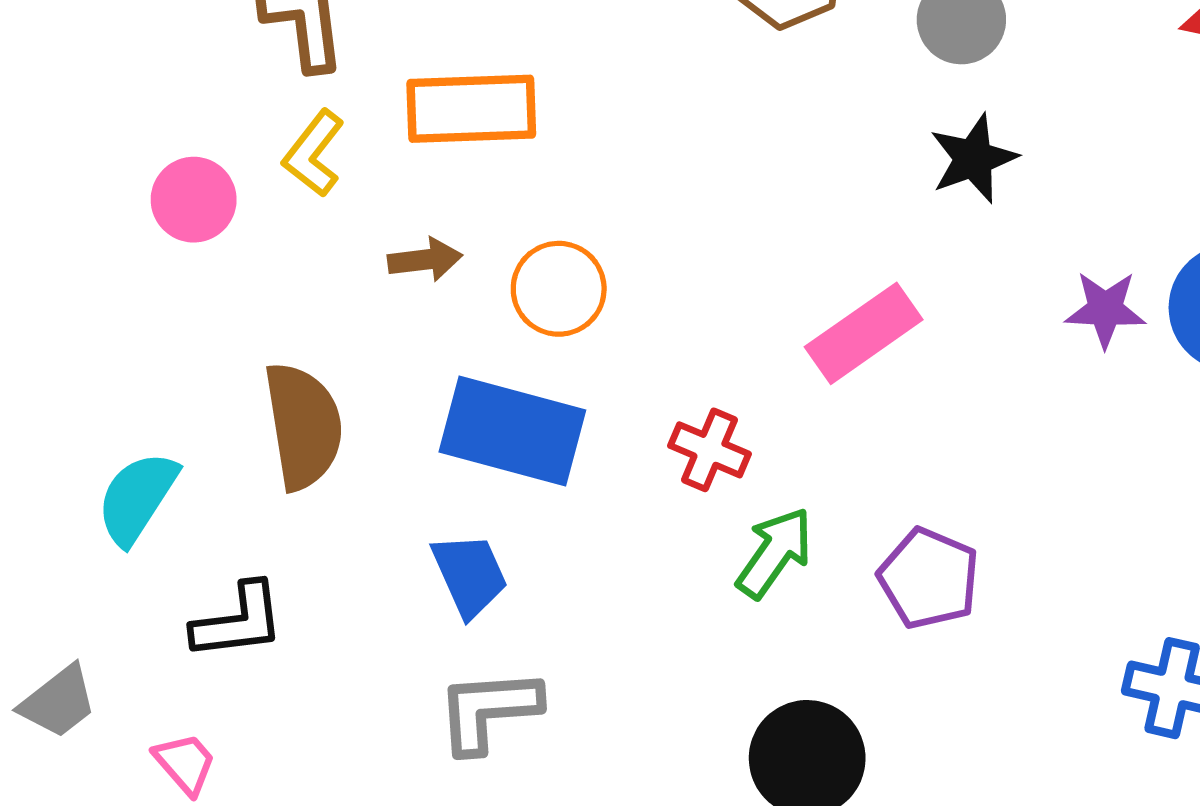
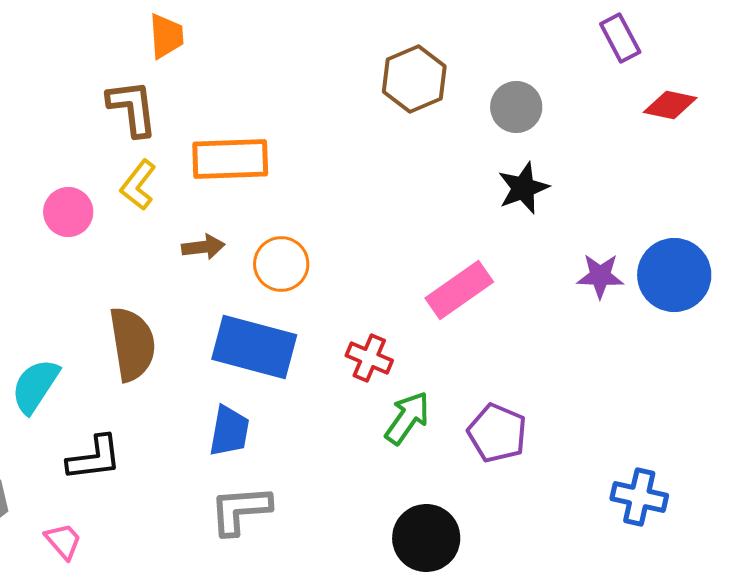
blue trapezoid: (470, 575) -> (229, 431), turned 34

